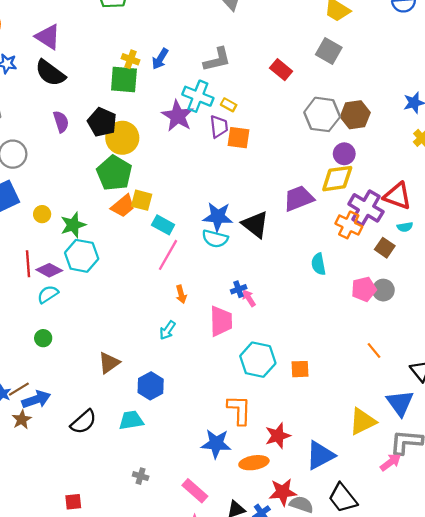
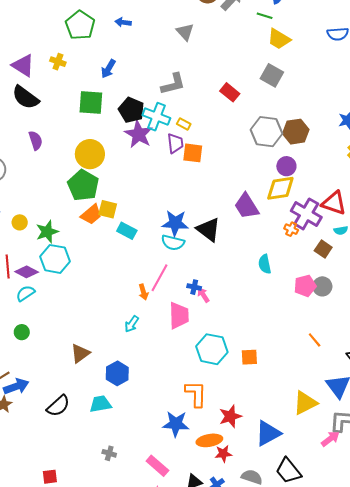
yellow cross: (130, 59) -> (58, 62), moved
blue arrow: (160, 59) -> (108, 69), moved
black pentagon: (102, 122) -> (131, 110), moved
purple trapezoid: (299, 198) -> (247, 206), turned -100
orange cross: (349, 225) -> (291, 229), size x0.6
pink line: (168, 255) -> (160, 278), moved
blue cross: (239, 289) -> (194, 287), turned 32
red star: (283, 492) -> (223, 454), moved, size x0.7

